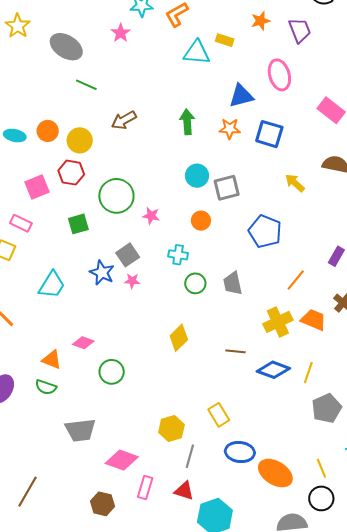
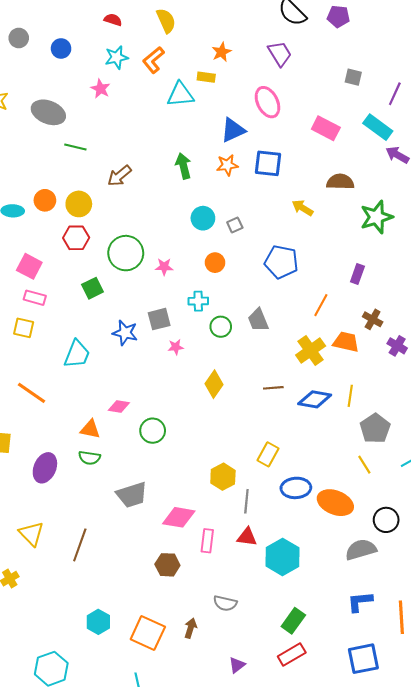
orange star: (261, 21) -> (221, 52), moved
pink square: (37, 187) -> (29, 266), moved, turned -30
gray square: (227, 188) -> (235, 225), size x0.6
gray square: (128, 255) -> (159, 319), moved, turned 30
pink star: (132, 281) -> (176, 347), moved
yellow rectangle: (219, 415) -> (268, 454), turned 70
yellow line: (321, 468) -> (364, 465), moved
brown line: (28, 492) -> (80, 545), moved

